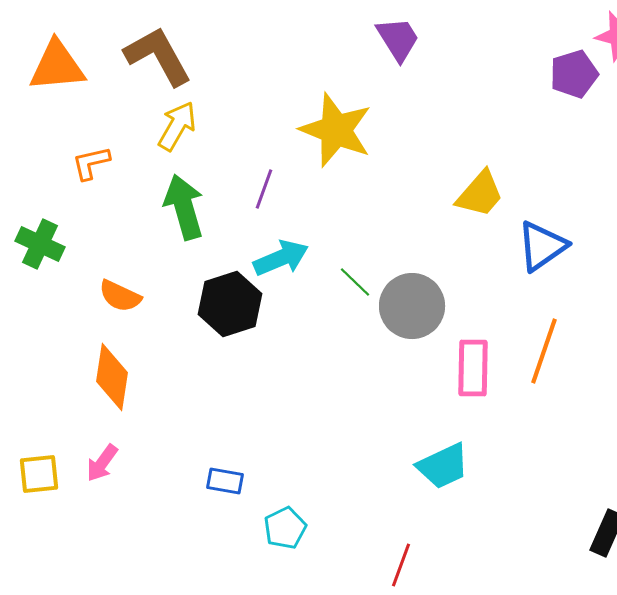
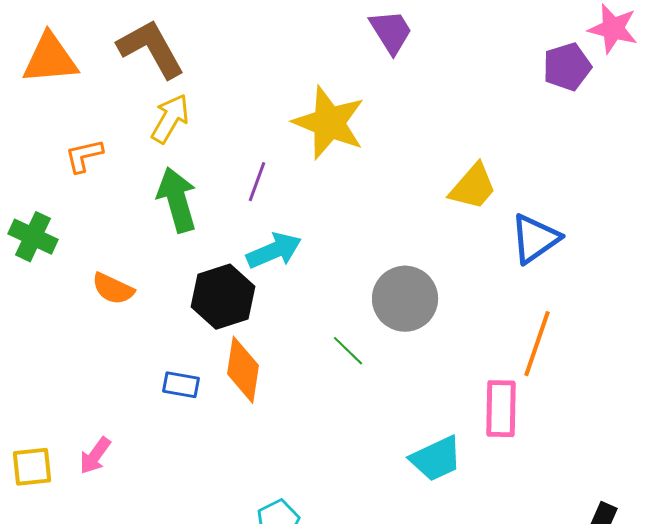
green line: (355, 282) -> (348, 351), moved
pink rectangle: (473, 368) -> (501, 409), moved
orange diamond: (112, 377) -> (243, 370), moved
blue rectangle: (225, 481) -> (181, 385), moved

